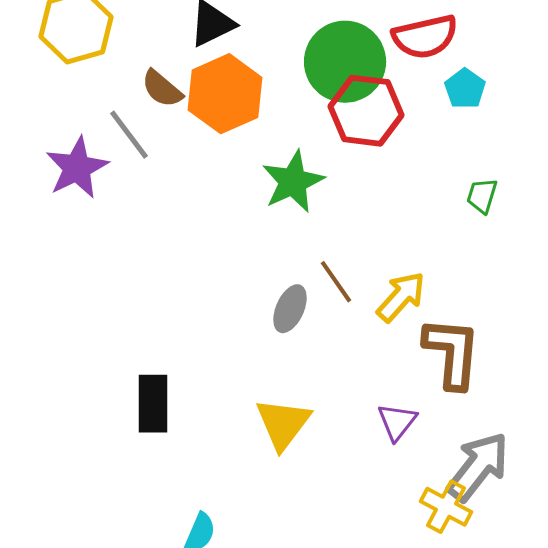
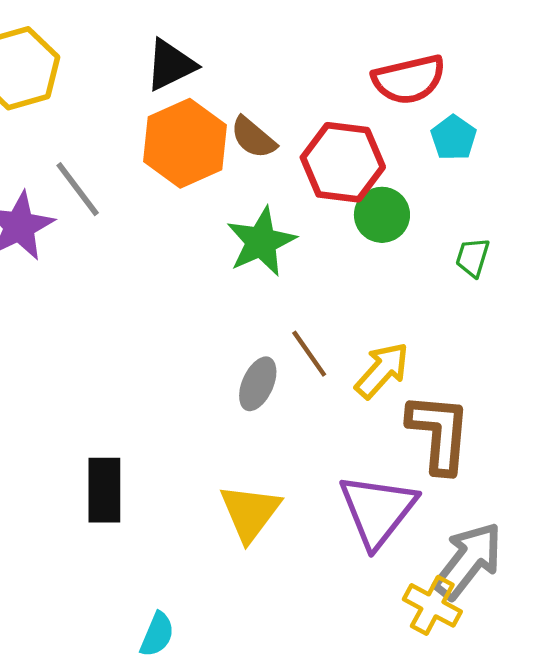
green circle: (345, 62) -> (382, 215), moved, size x0.6
brown semicircle: (162, 89) -> (253, 138), moved
purple triangle: (397, 422) -> (377, 510), size x1.8

